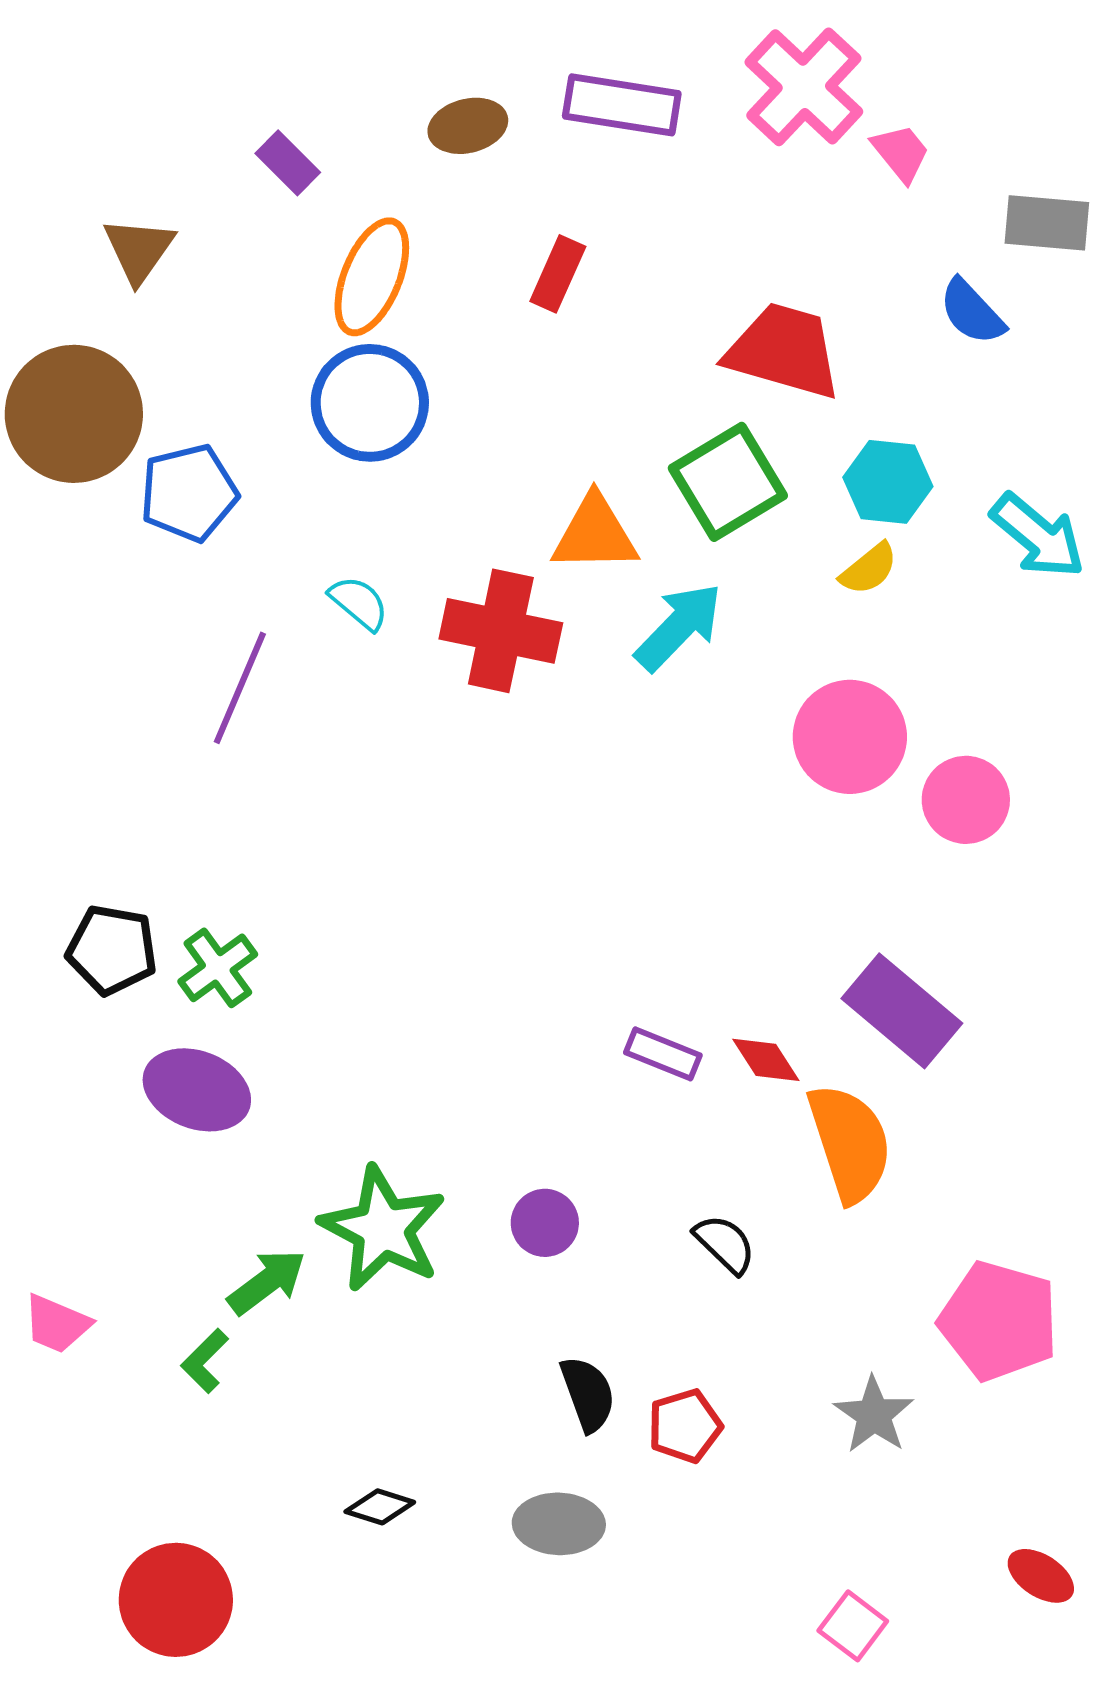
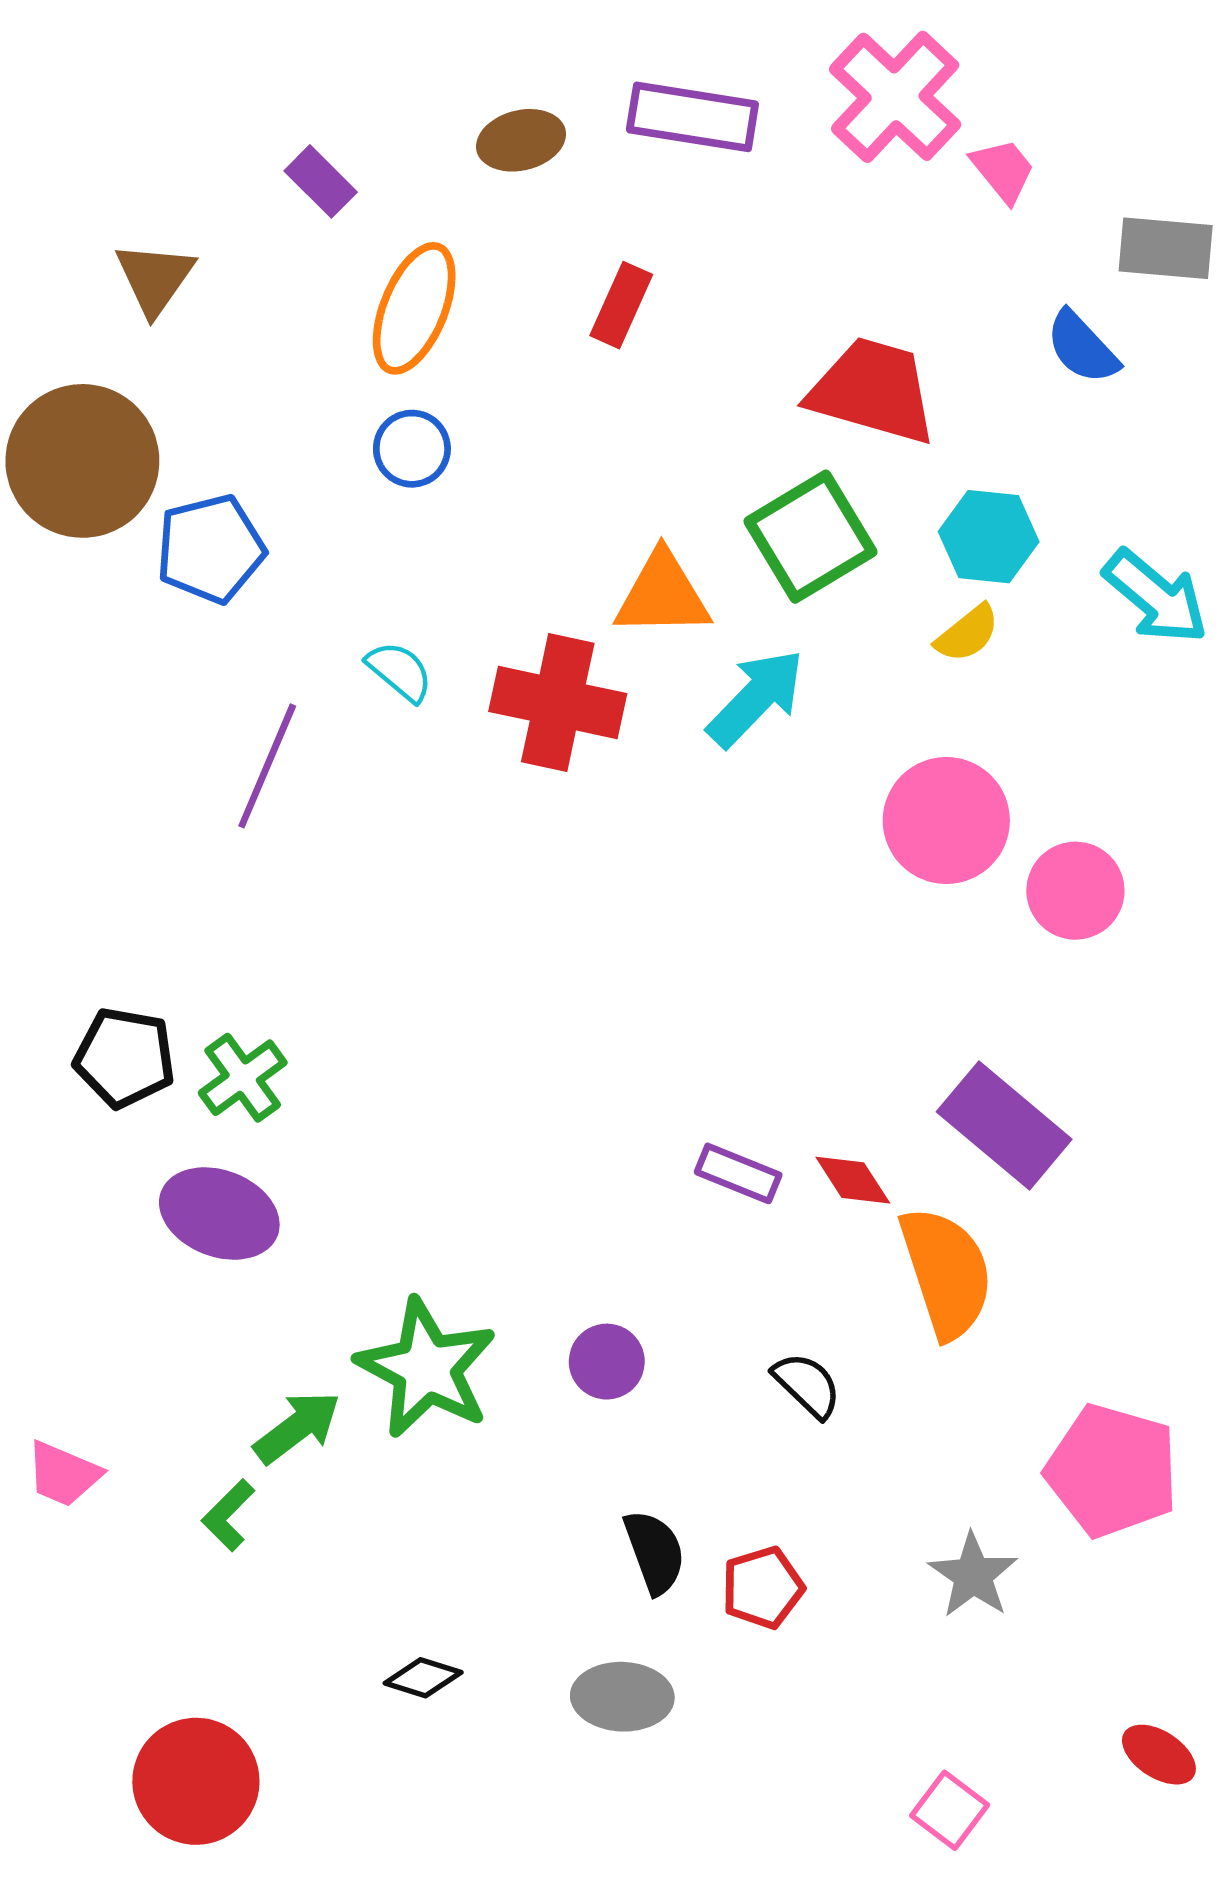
blue circle: (370, 403) -> (412, 449), size x0.6

